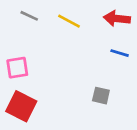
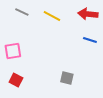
gray square: (101, 96) -> (67, 78), moved
red square: (21, 106) -> (16, 80), size x0.6

